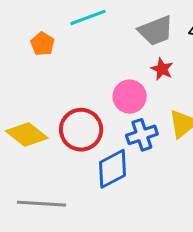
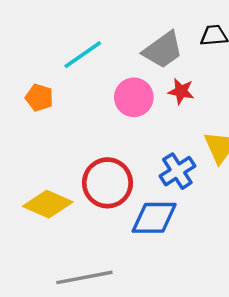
pink circle: (130, 97) -> (134, 97), moved
blue diamond: (113, 169) -> (154, 218), turned 42

